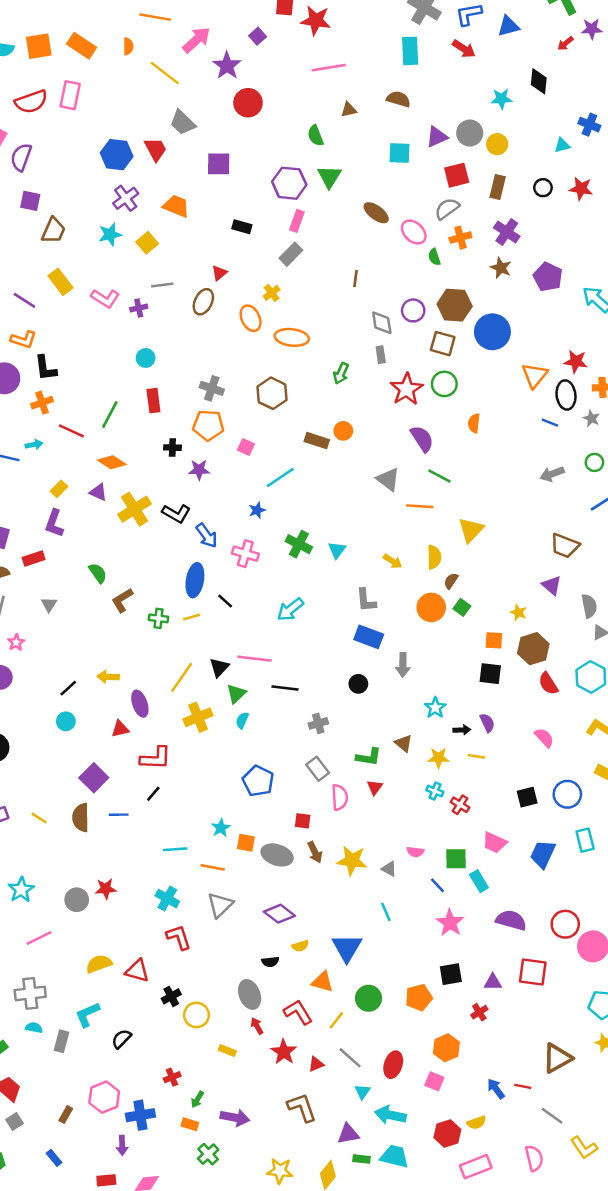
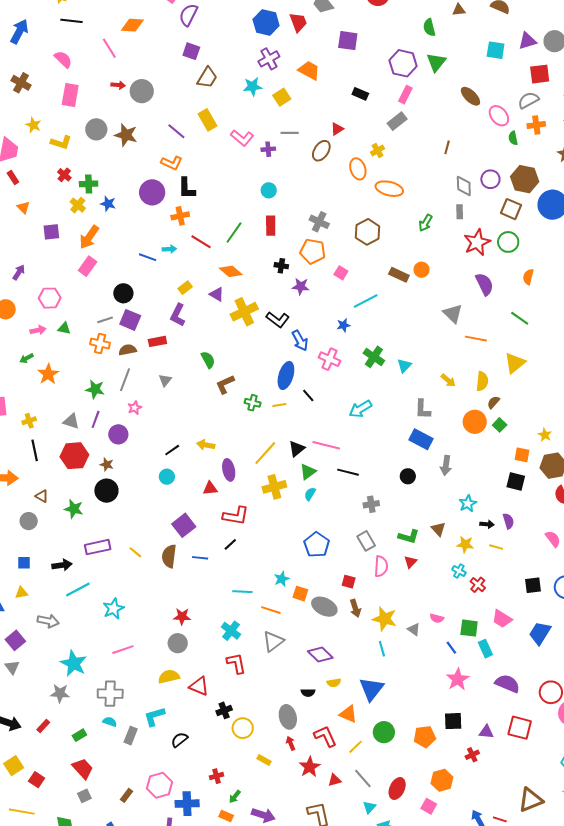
green line: (439, 476) -> (520, 318), moved
gray circle: (77, 900) -> (178, 643), moved
cyan line: (386, 912) -> (382, 649), moved

